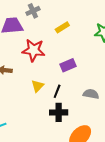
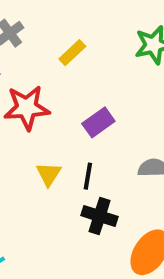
black cross: (59, 112) -> (99, 216), turned 30

